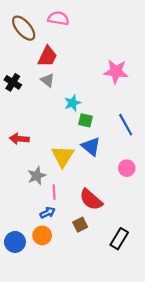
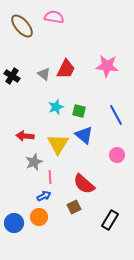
red trapezoid: (48, 56) -> (66, 69), moved
cyan star: (72, 103) -> (56, 107), moved
red arrow: (19, 139) -> (25, 136), moved

